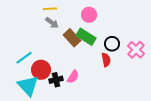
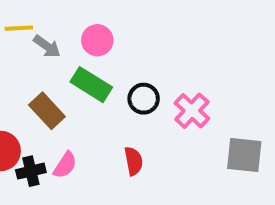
gray arrow: (52, 23) -> (47, 46), moved
brown rectangle: (72, 38) -> (47, 111), moved
red semicircle: (106, 60) -> (134, 161), moved

